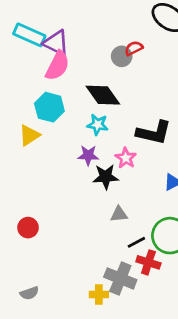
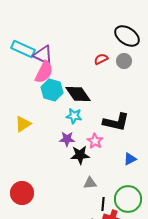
gray circle: (122, 56) -> (124, 61), moved
cyan hexagon: (49, 107) -> (52, 90), moved
red circle: (28, 228) -> (22, 193), size x1.5
black line: (136, 242) -> (103, 204), turned -56

